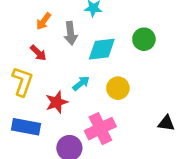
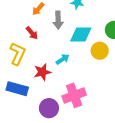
yellow circle: (118, 88) -> (100, 51), moved

